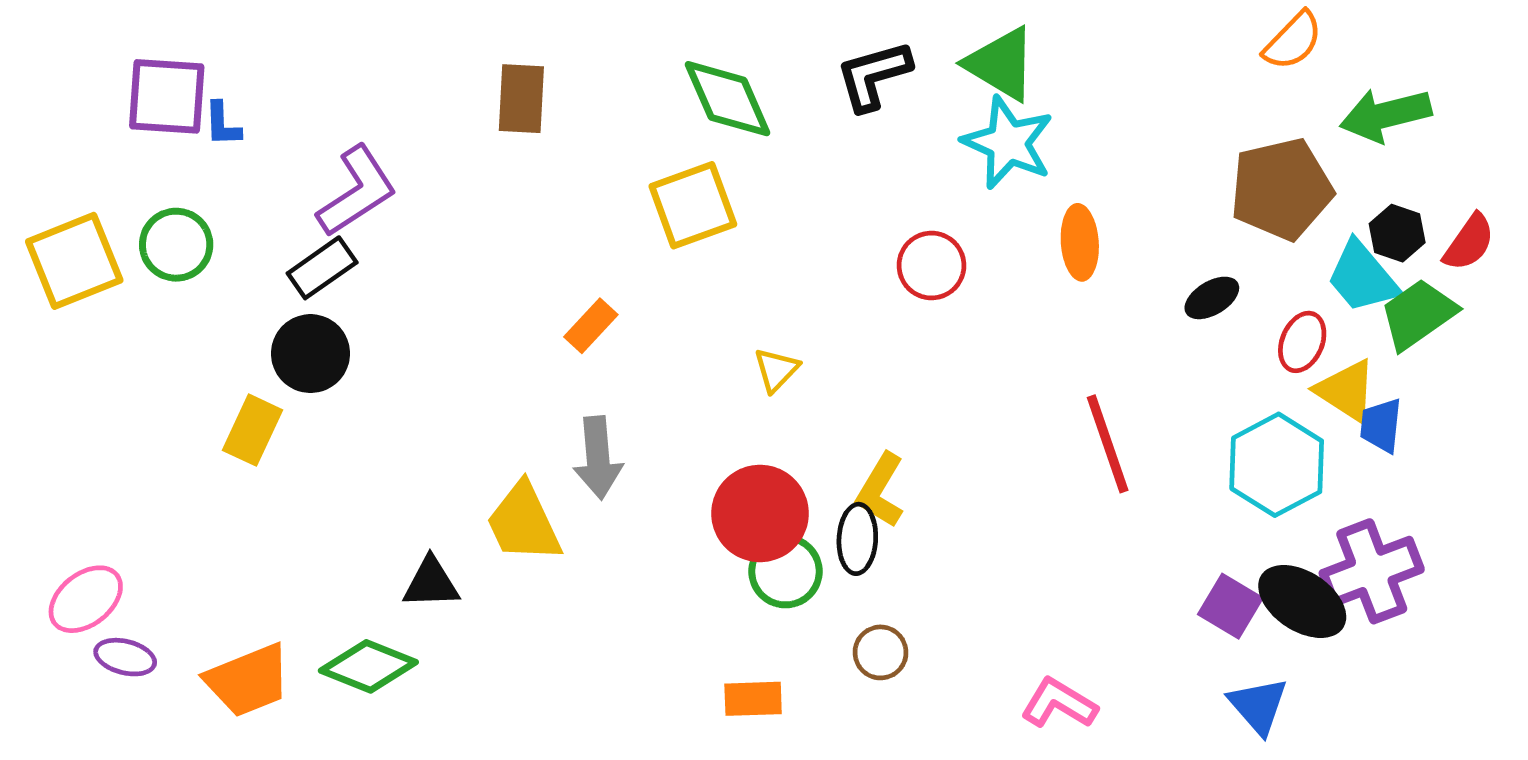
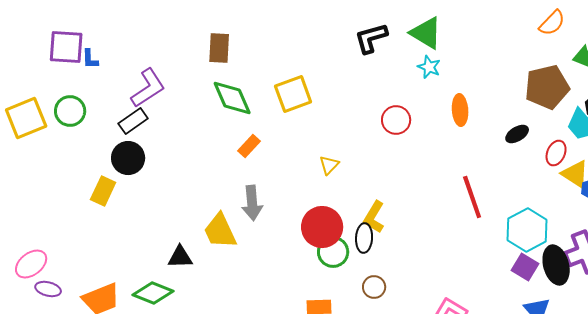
green diamond: (728, 99) -> (232, 98), moved
cyan star: (1008, 143) -> (429, 67), size x0.6
cyan hexagon: (1277, 465) -> (527, 230), moved
black ellipse: (1302, 601) -> (556, 265), turned 42

